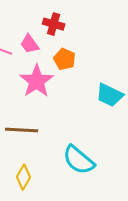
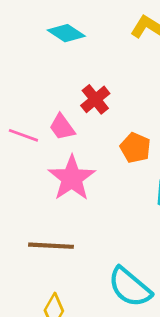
red cross: (54, 24) -> (95, 99), turned 35
orange pentagon: (65, 59) -> (135, 148), moved

